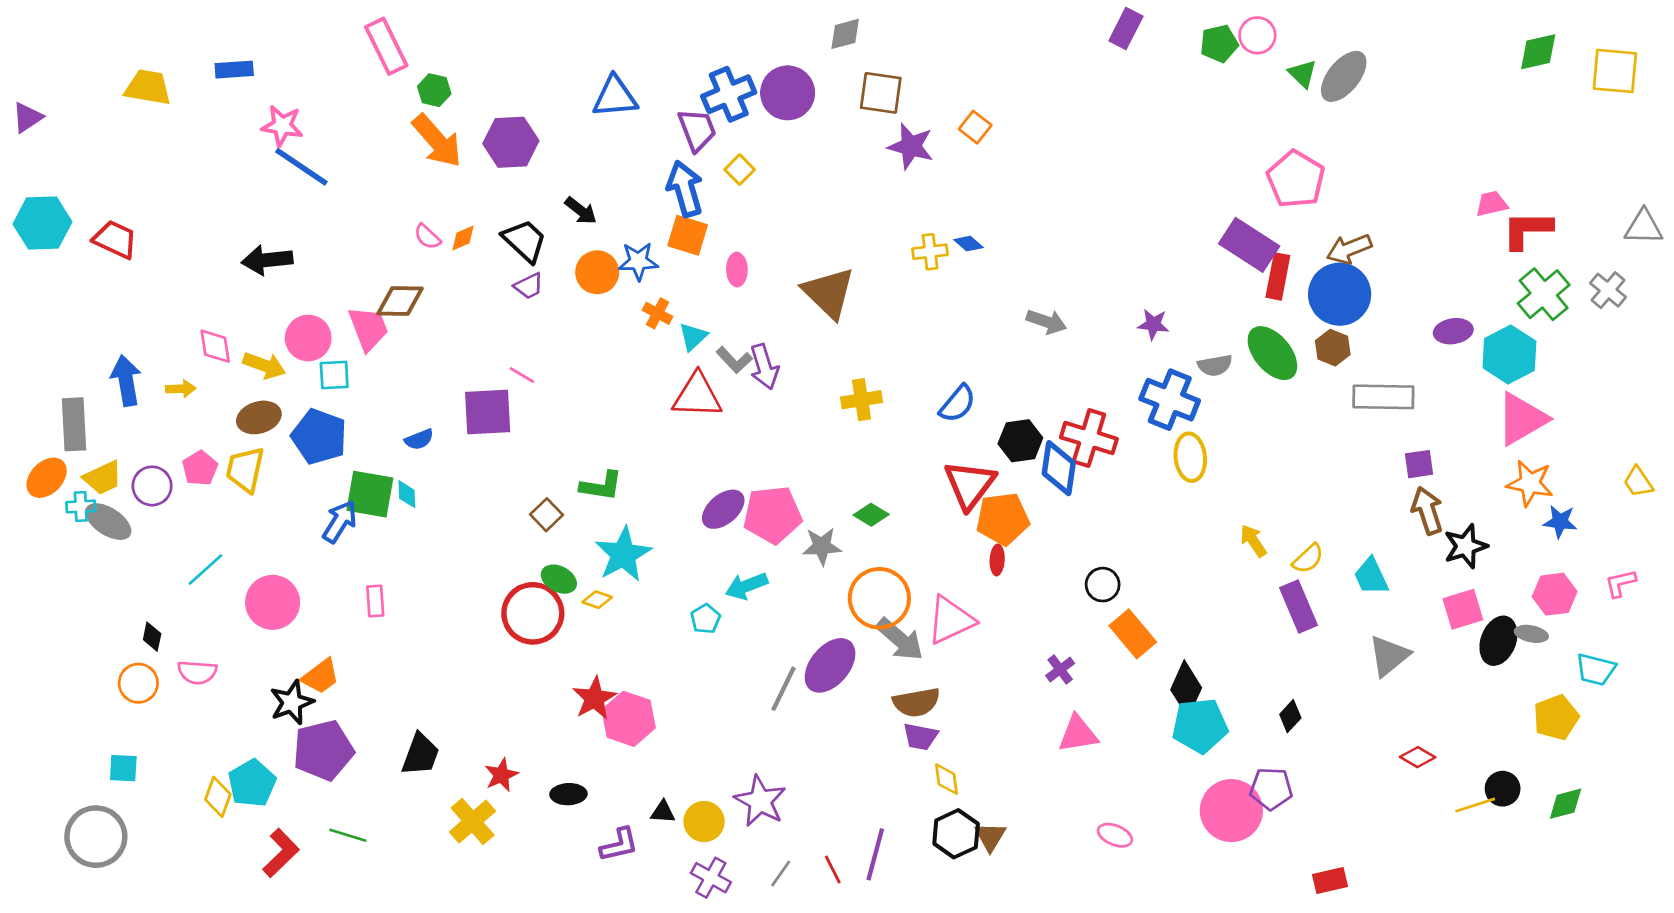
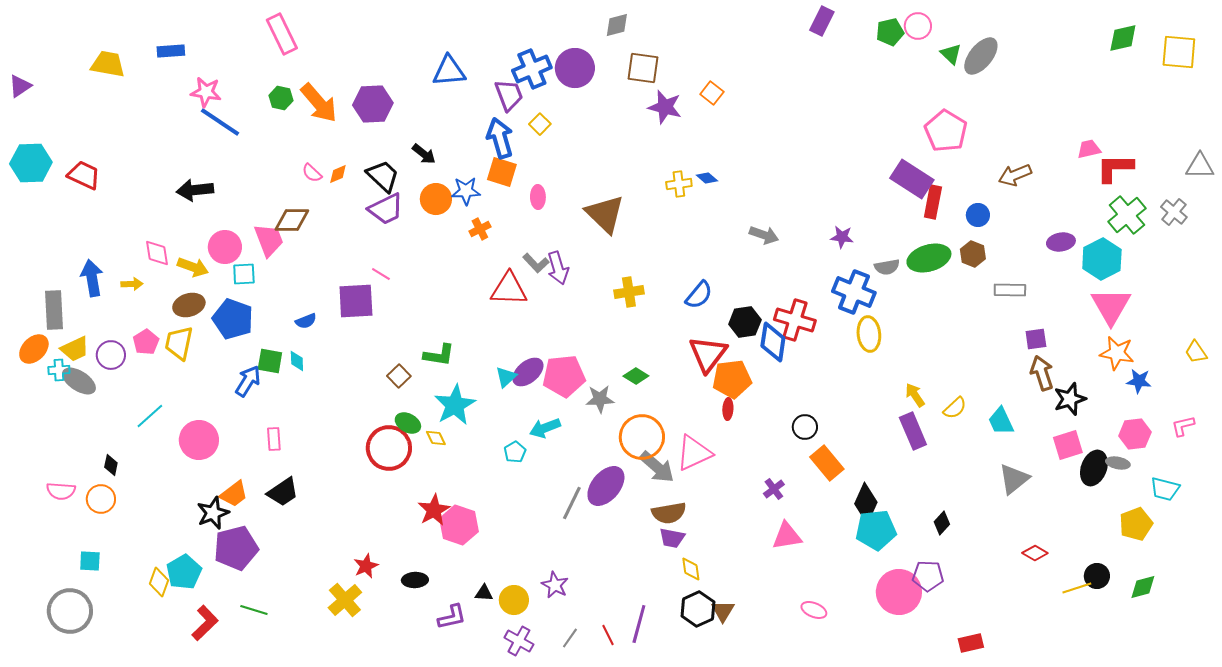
green hexagon: (434, 90) -> (281, 98), moved
brown arrow: (1349, 249) -> (1015, 175), moved
purple trapezoid: (529, 286) -> (386, 209), size x1.6
blue circle: (1340, 294) -> (978, 215), size x0.5
orange cross: (657, 313) -> (480, 229), turned 35
cyan triangle: (693, 337) -> (506, 377), moved
green ellipse: (1272, 353) -> (929, 258), turned -66
gray rectangle: (1383, 397) -> (1010, 290), size x0.7
pink triangle: (1522, 419) -> (1111, 306), turned -30
green square: (370, 494) -> (270, 361), size x0.7
yellow diamond: (597, 600) -> (436, 438), turned 45
purple rectangle: (1298, 606) -> (913, 431), moved
pink semicircle: (197, 672) -> (61, 491), moved
black trapezoid: (421, 754) -> (283, 492), moved, turned 36
purple star: (760, 801) -> (555, 585), size x0.7

